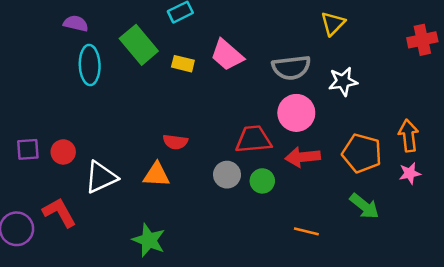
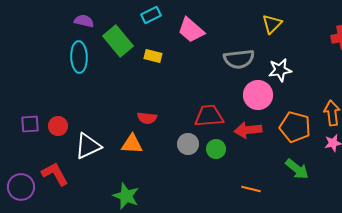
purple semicircle: (76, 23) -> (84, 21), moved
pink trapezoid: (227, 55) -> (191, 30), moved
pink circle: (296, 113) -> (258, 95), moved

